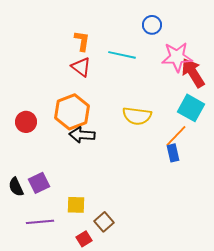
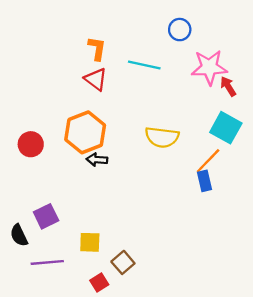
red arrow: (193, 73) -> (228, 86), size x0.6
black arrow: (82, 135) -> (97, 160), size x0.7
black semicircle: (16, 187) -> (19, 235), moved

